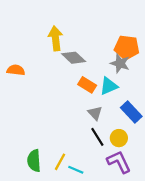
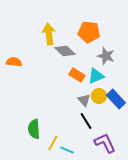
orange pentagon: (127, 47) -> (89, 32), moved
yellow circle: (119, 138) -> (99, 96), moved
green semicircle: (34, 161) -> (34, 129), moved

